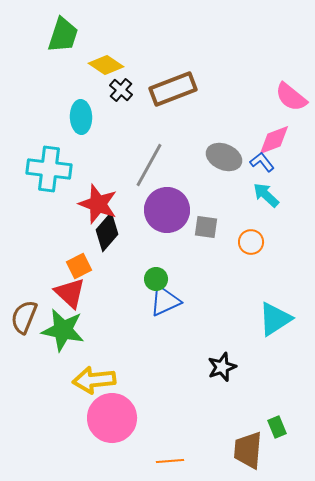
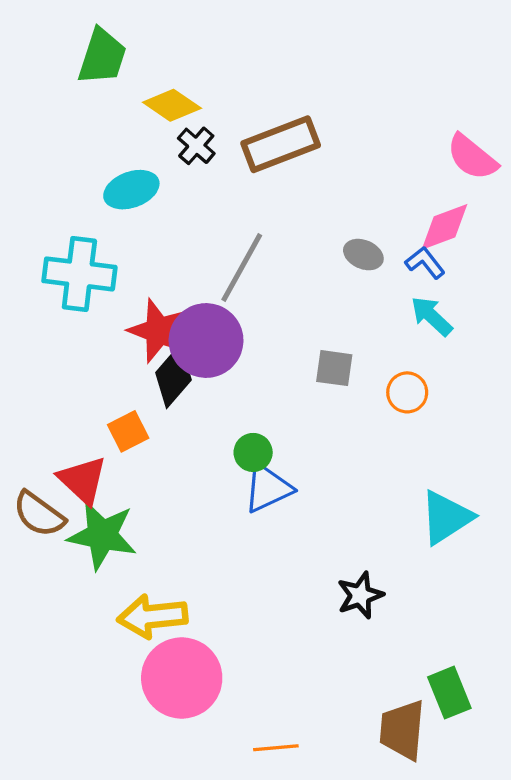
cyan ellipse: (81, 117) -> (131, 190), turned 72
gray ellipse: (224, 157) -> (363, 255), size x0.7
purple circle: (167, 210) -> (206, 341), moved
red triangle: (70, 293) -> (83, 480), moved
brown semicircle: (24, 317) -> (39, 514), turned -76
green rectangle: (277, 427) -> (449, 693), size x1.4

